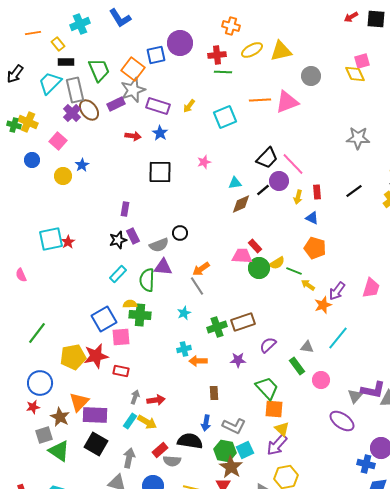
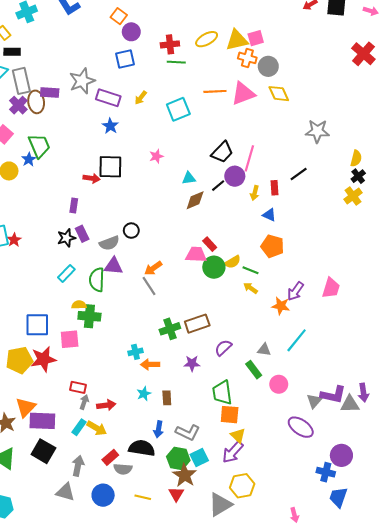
orange cross: (231, 26) -> (247, 58), moved
purple circle: (180, 43) -> (131, 32), size x0.7
blue square: (156, 55) -> (125, 59), moved
pink square: (362, 61) -> (256, 38), moved
orange square: (133, 69) -> (119, 16), moved, size x0.7
green trapezoid: (99, 70) -> (39, 146), moved
yellow diamond: (355, 74) -> (279, 94), moved
purple rectangle: (116, 104) -> (50, 92), moved, turned 30
brown ellipse: (89, 110) -> (36, 102), turned 30
red arrow: (133, 136) -> (92, 178), moved
pink line: (293, 164) -> (249, 158), turned 60
black line: (354, 191) -> (299, 174), moved
yellow arrow: (308, 285) -> (250, 288), moved
orange star: (323, 305) -> (281, 306), turned 30
cyan star: (184, 313) -> (144, 394), moved
blue square: (104, 319) -> (37, 325), moved, turned 30
red rectangle: (121, 371) -> (78, 387), moved
green trapezoid: (267, 388) -> (222, 393), turned -145

